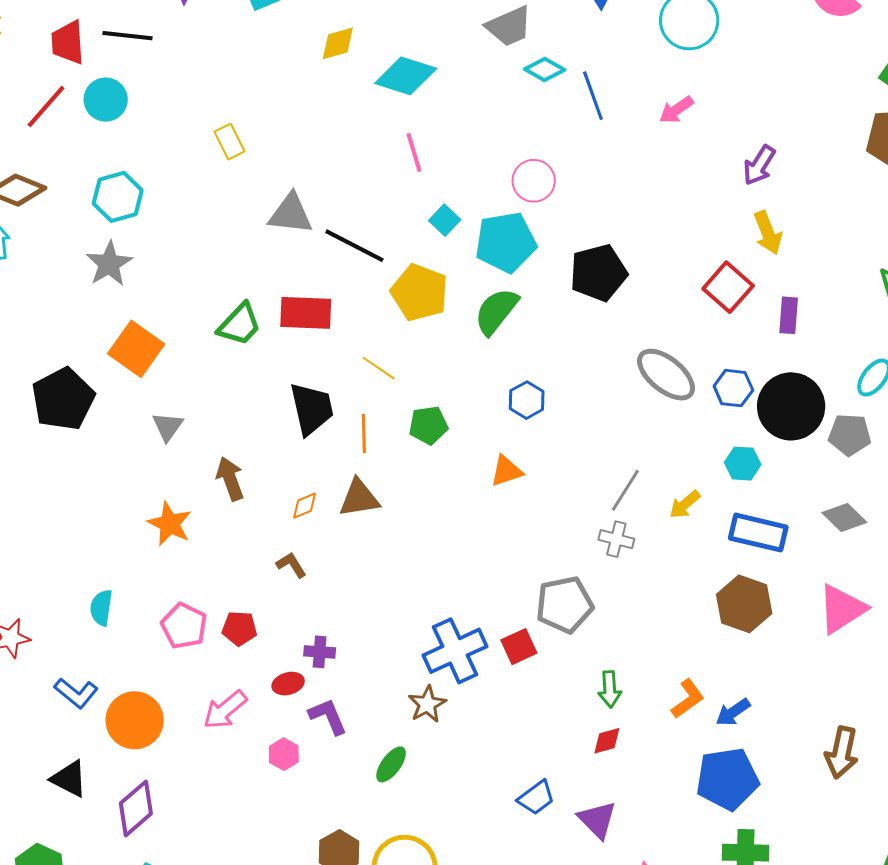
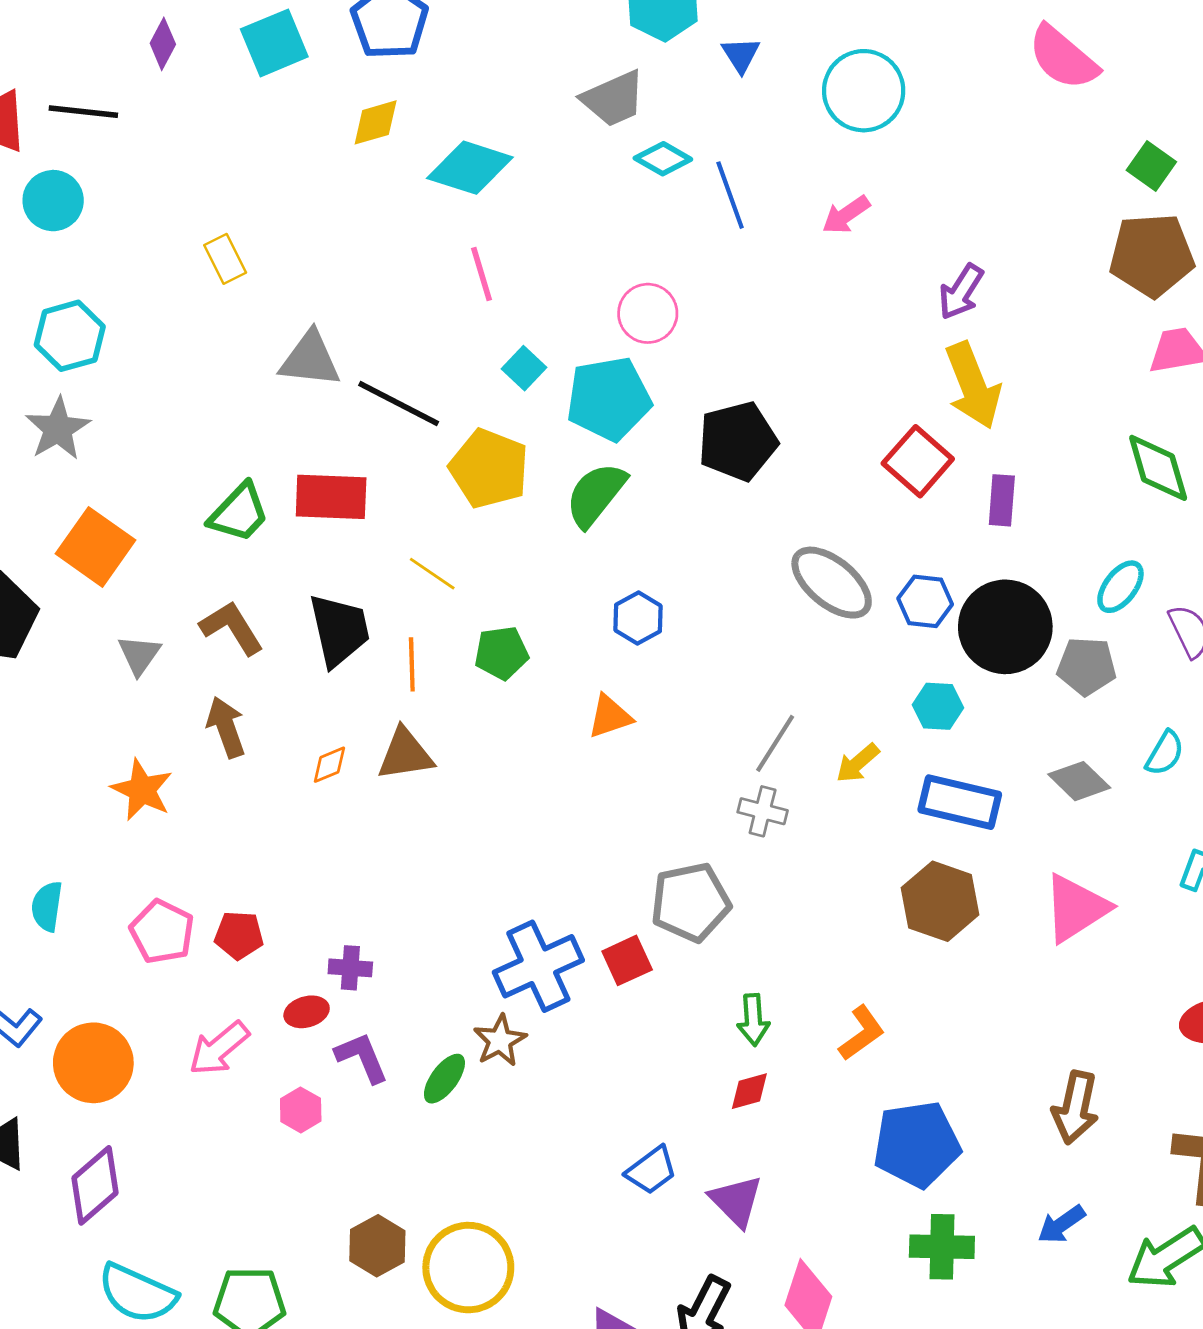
yellow arrow: (768, 233) -> (973, 386), size x1.4
brown L-shape: (291, 565) -> (232, 628), moved, size x1.5
blue arrow: (733, 712) -> (1061, 1224), moved
green ellipse: (391, 764) -> (444, 1079), moved

